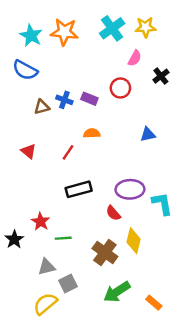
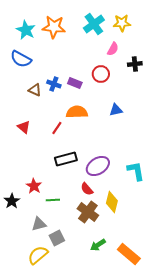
black cross: (161, 76) -> (135, 64), turned 32
brown triangle: (42, 107) -> (35, 90), turned 40
orange semicircle: (92, 133) -> (77, 112), size x1.5
blue triangle: (148, 134) -> (116, 110), moved
purple ellipse: (130, 189) -> (98, 166), moved, turned -30
red semicircle: (113, 213) -> (87, 189), moved
green arrow: (117, 292) -> (98, 245), size x0.7
orange rectangle: (154, 303) -> (129, 254), size x1.6

